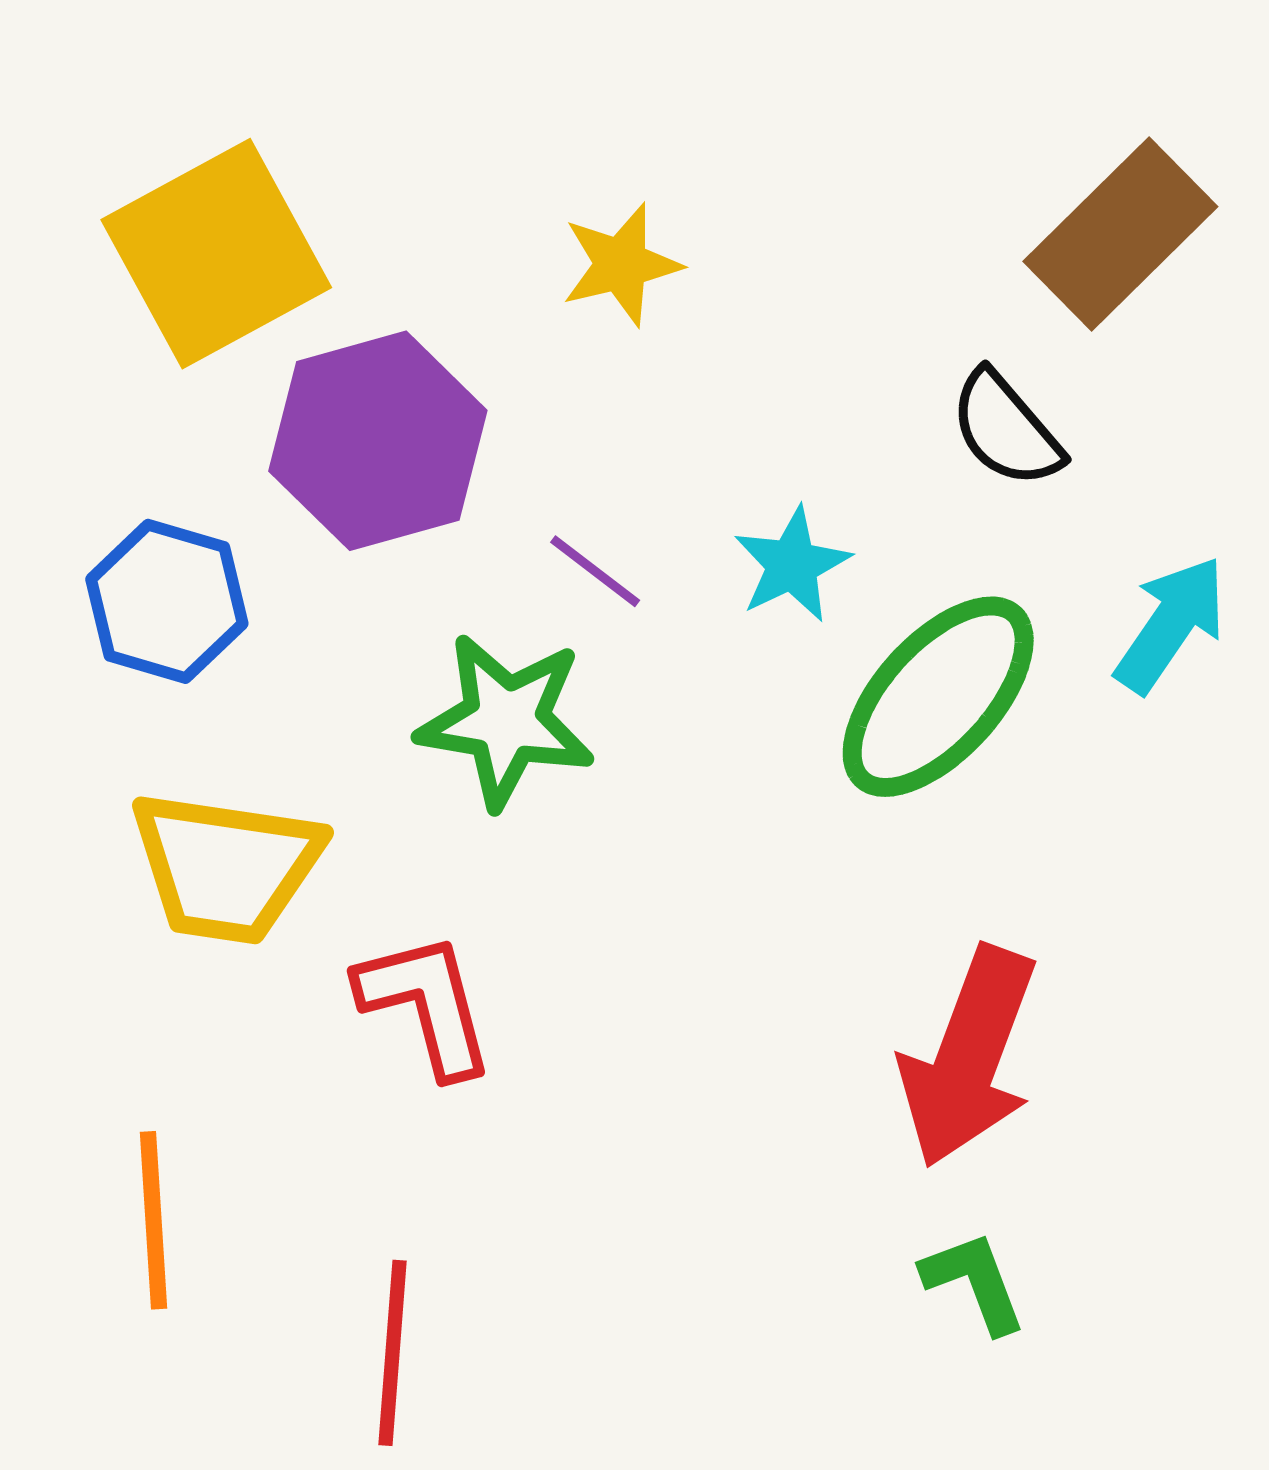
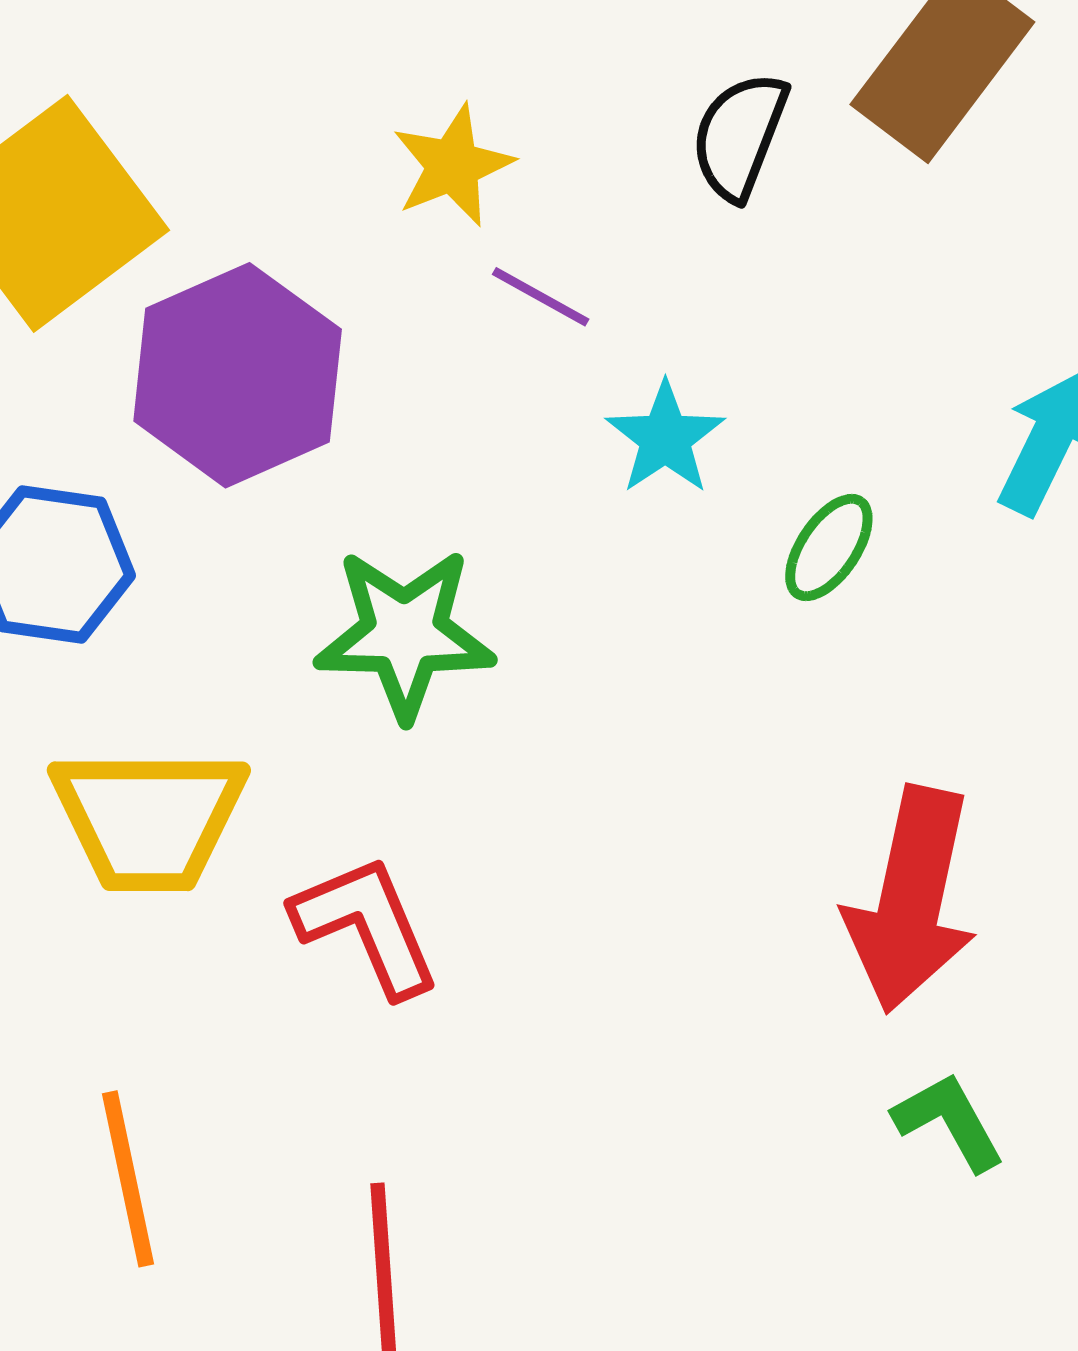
black semicircle: (1006, 429) -> (739, 136), moved, turned 70
purple line: (595, 571) -> (541, 297), moved
green ellipse: (938, 697) -> (829, 548), size x0.5

